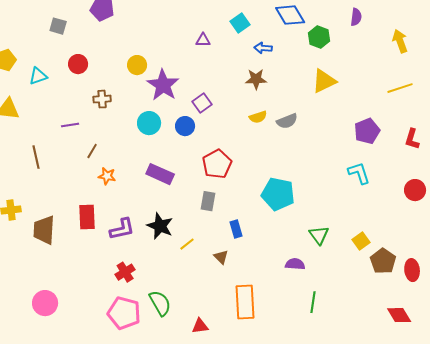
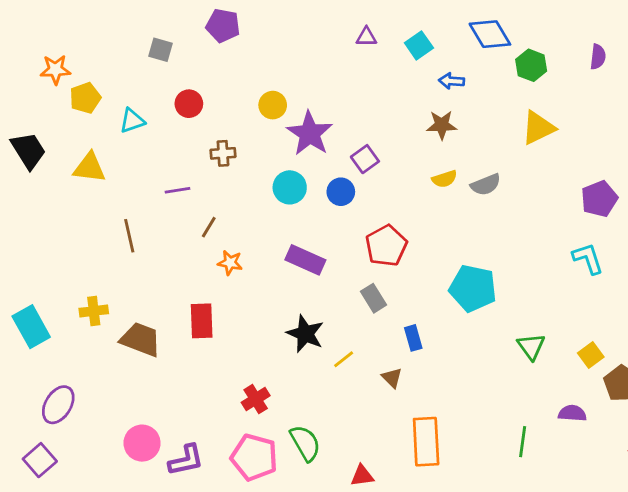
purple semicircle: (356, 17) -> (598, 57), moved
purple triangle: (203, 40) -> (366, 37), moved
gray rectangle: (208, 201) -> (373, 298), turned -42
purple L-shape: (122, 229) -> (186, 460), moved
brown trapezoid: (44, 230) -> (141, 339), turned 108
purple semicircle: (295, 264) -> (572, 413), moved

